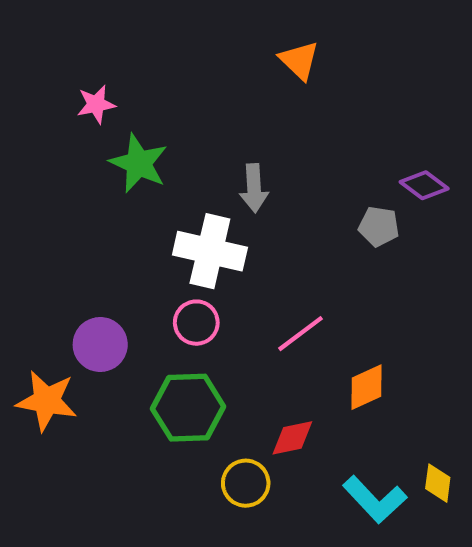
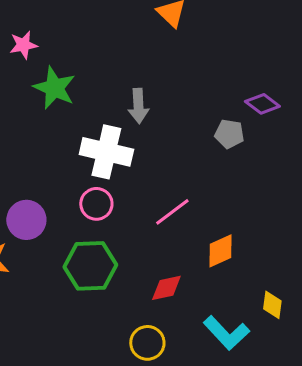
yellow circle: (246, 483) -> (147, 343), moved
yellow diamond: (438, 483) -> (272, 305), moved

